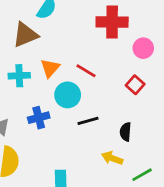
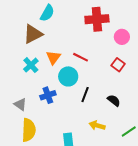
cyan cross: (19, 76) -> (31, 65), turned -35
black line: (88, 121) -> (85, 95), turned -49
black semicircle: (126, 132) -> (114, 100), turned 128
yellow arrow: (112, 158) -> (97, 125), moved

